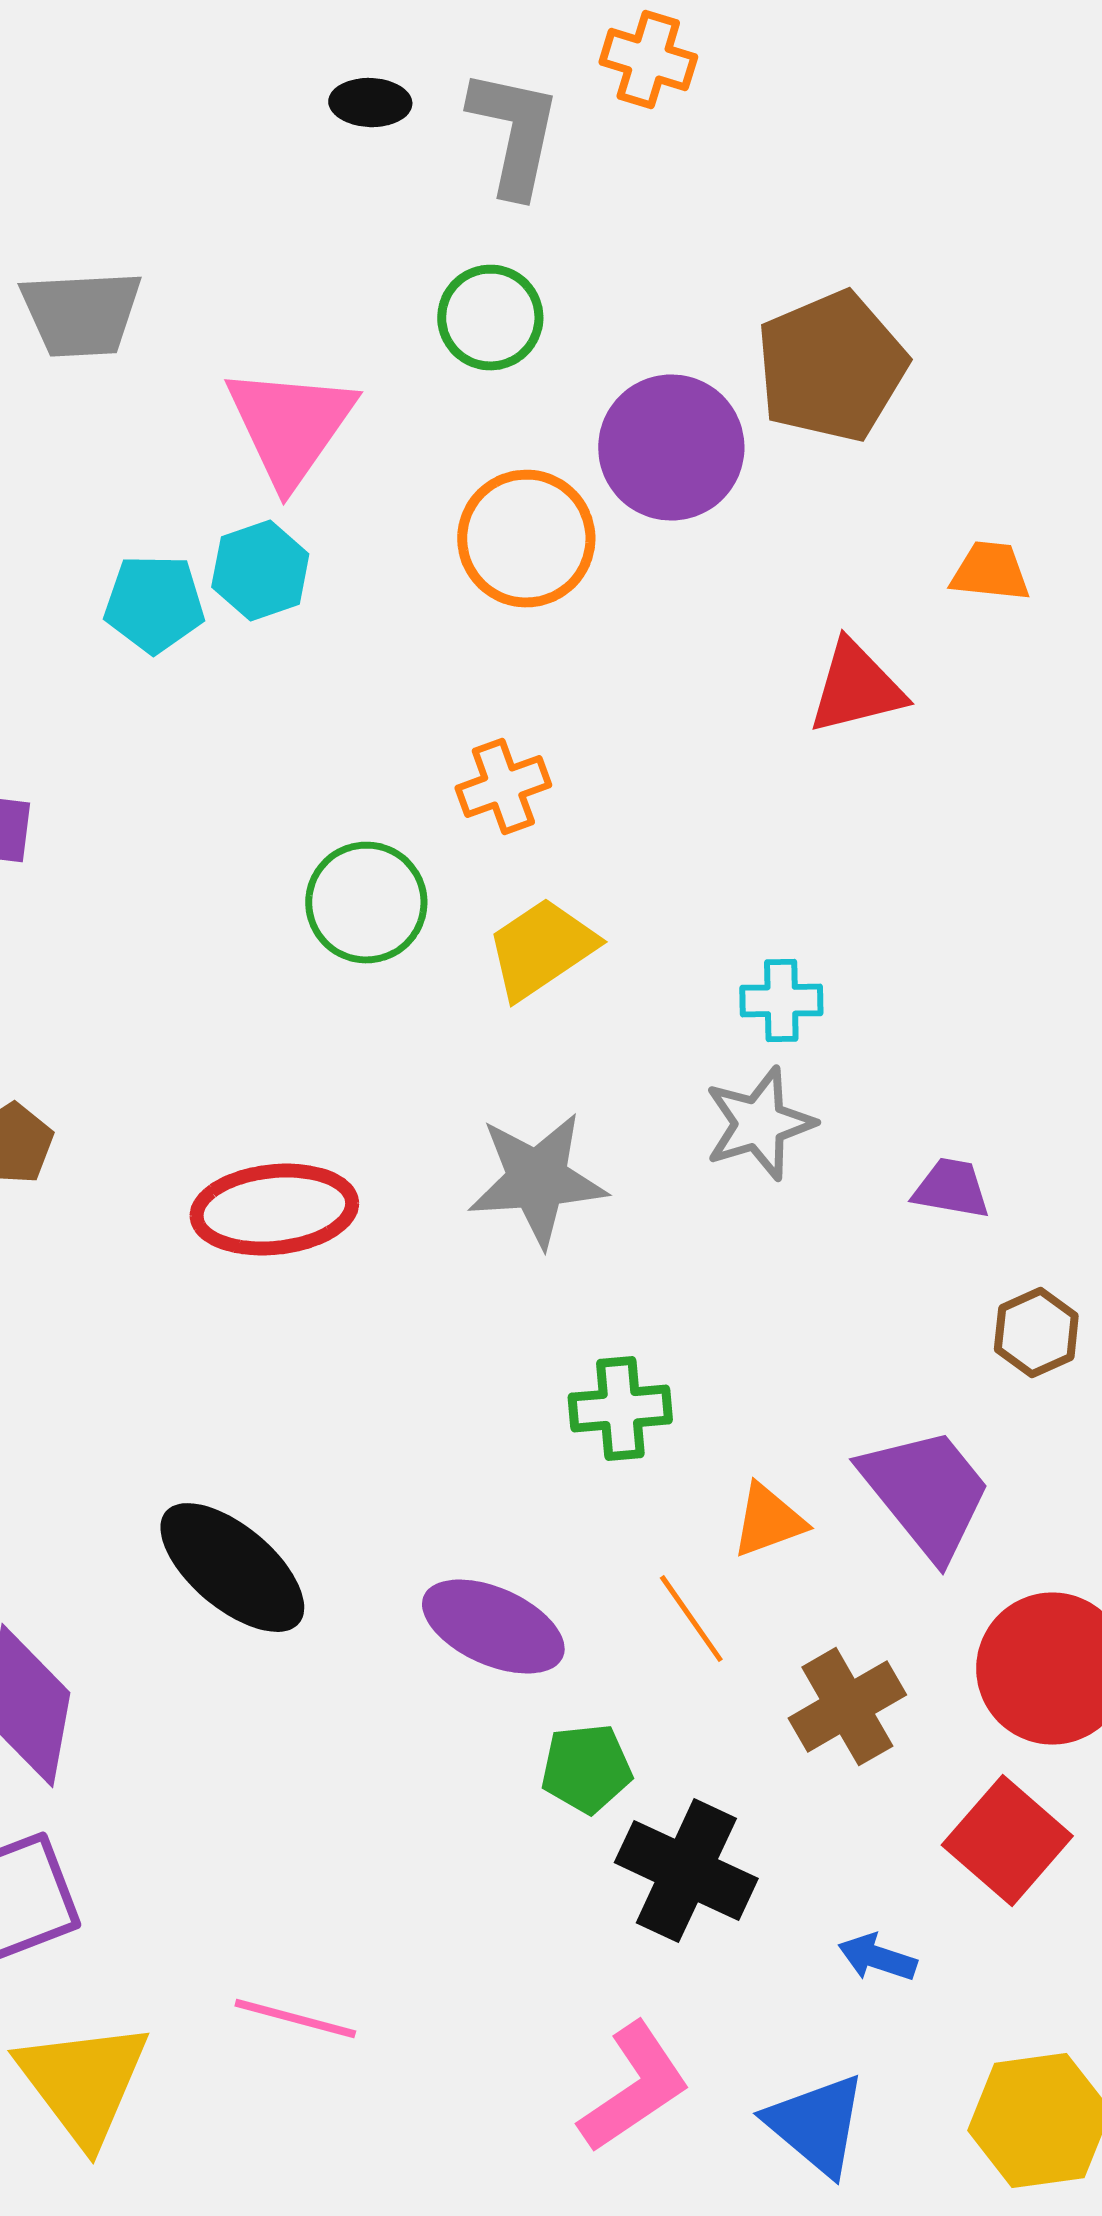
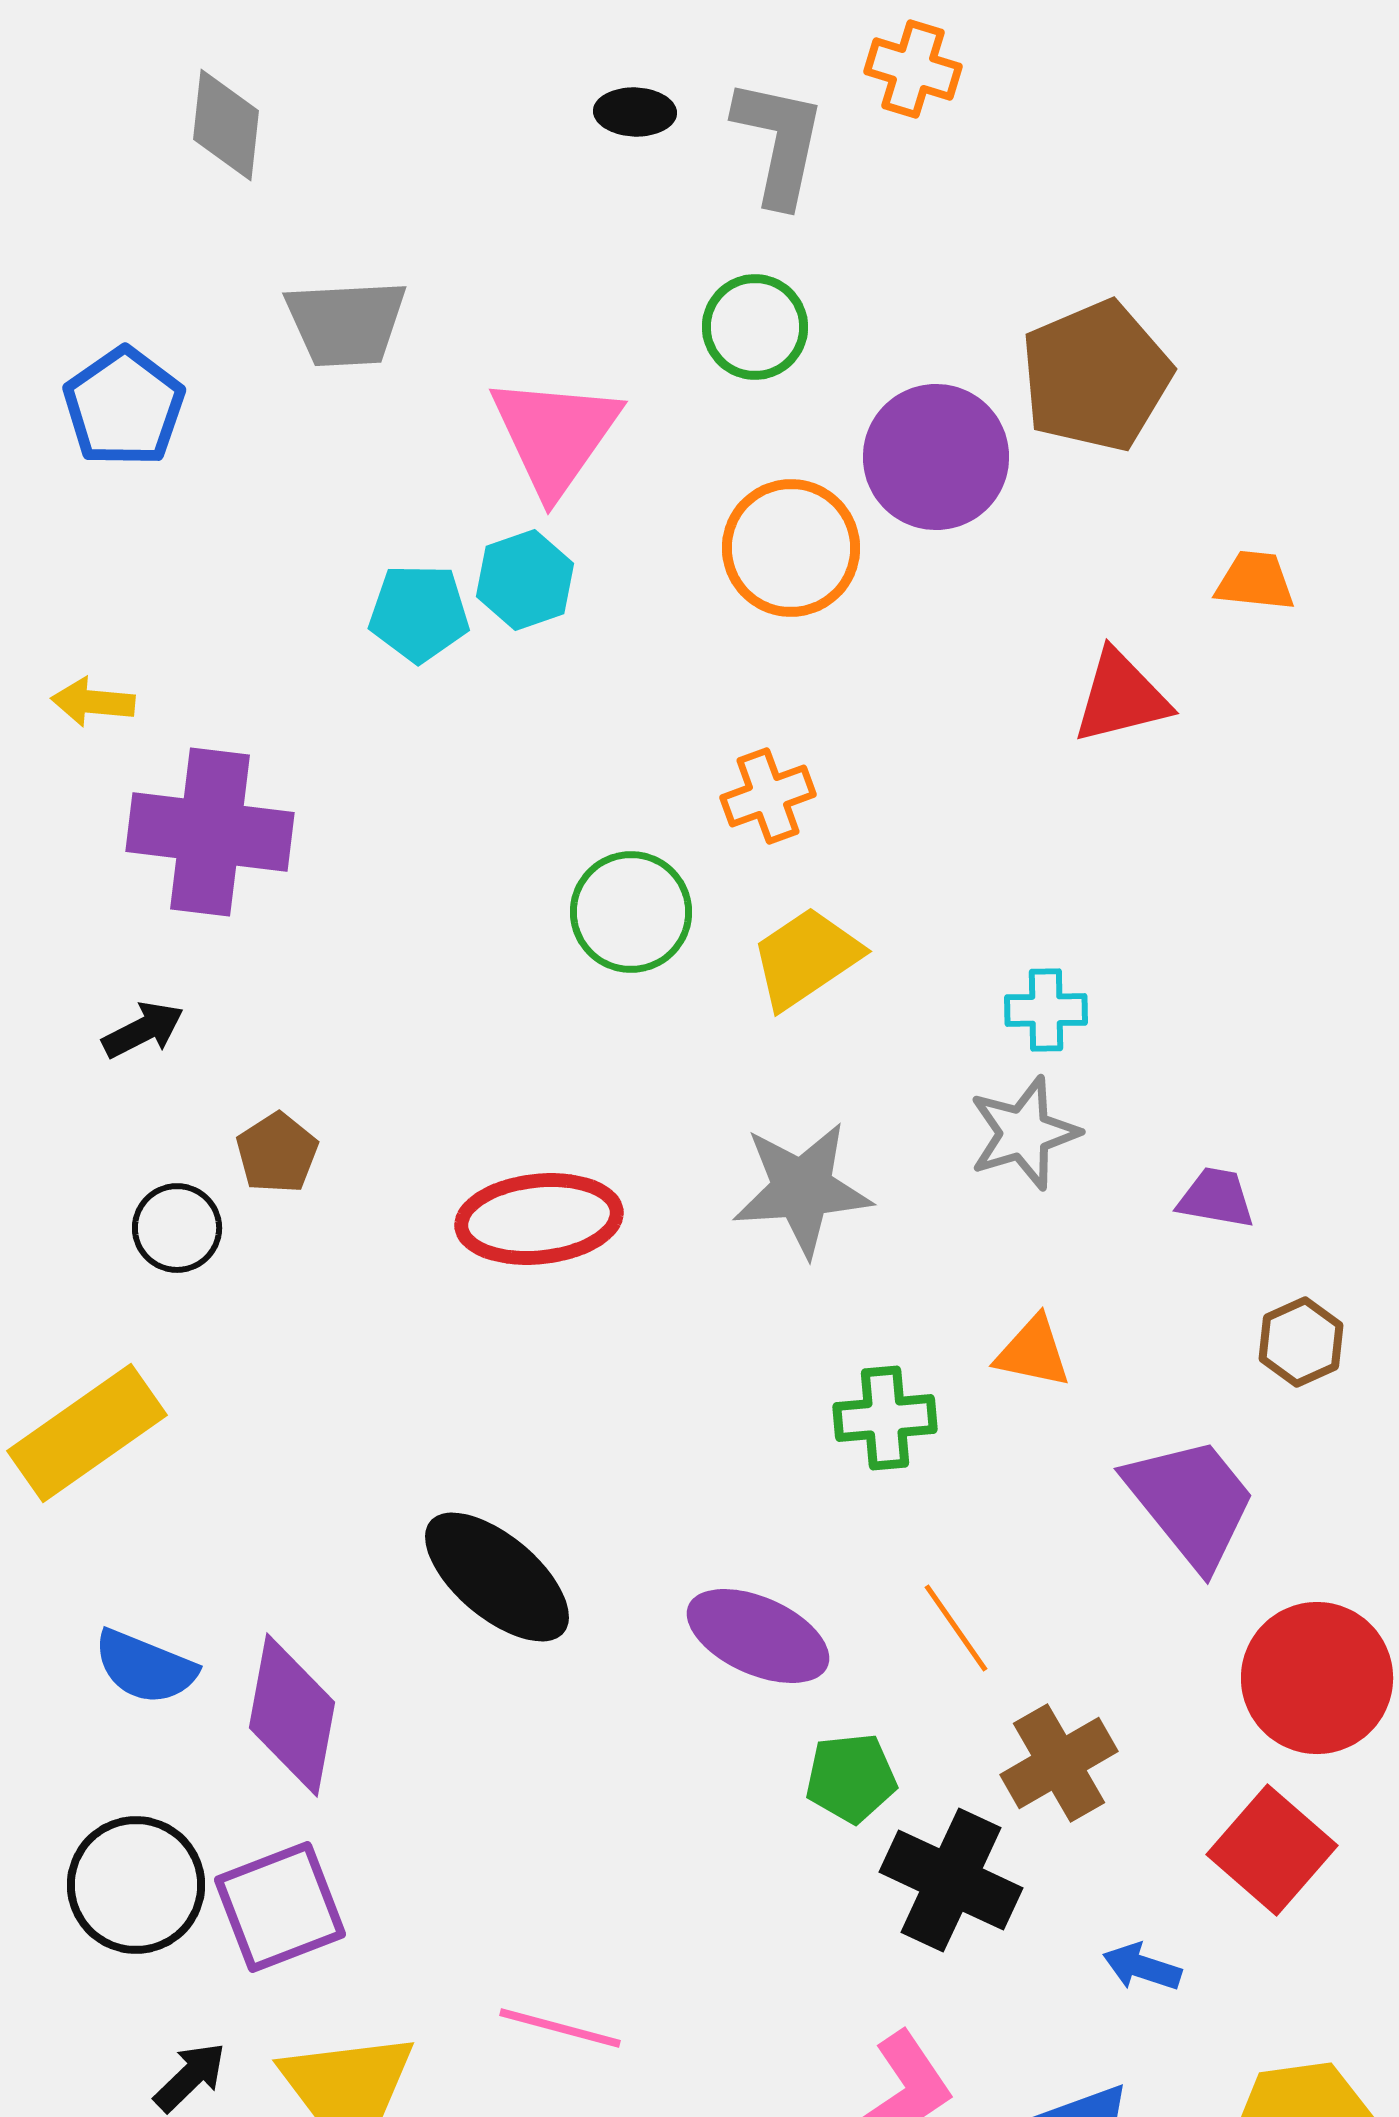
orange triangle: (768, 1521) -> (1033, 1352), moved, turned 32
brown cross: (847, 1707) -> (1059, 1763), moved

